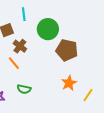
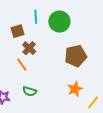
green circle: (48, 29) -> (59, 22), moved
brown pentagon: (67, 50) -> (76, 56), turned -30

